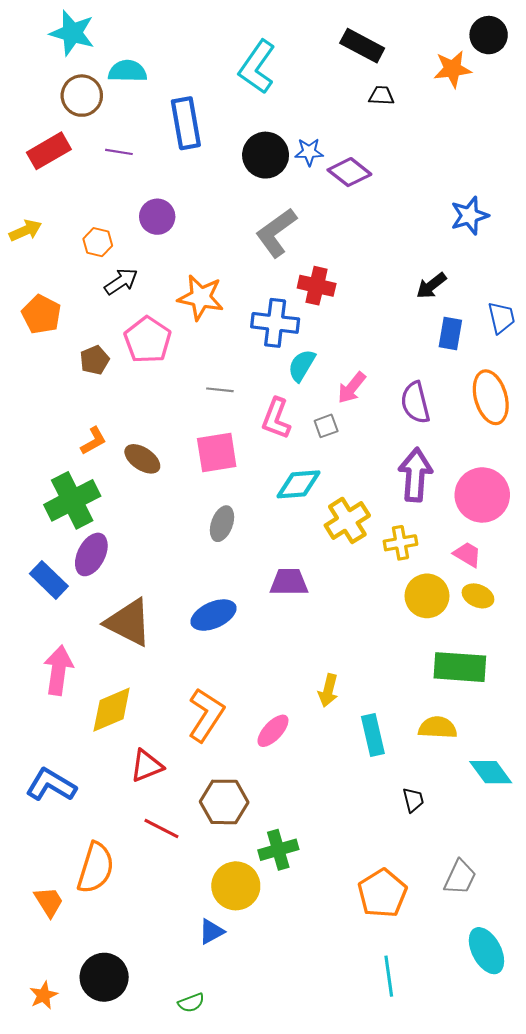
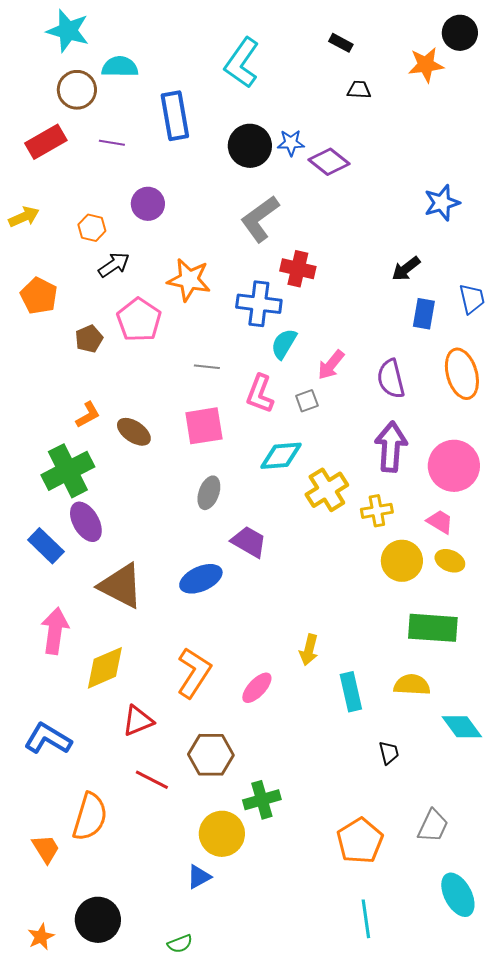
black rectangle: (362, 46) -> (341, 43), size x0.6
purple ellipse: (91, 554) -> (86, 522), turned -57
purple trapezoid: (289, 582) -> (249, 542), moved, turned 30

